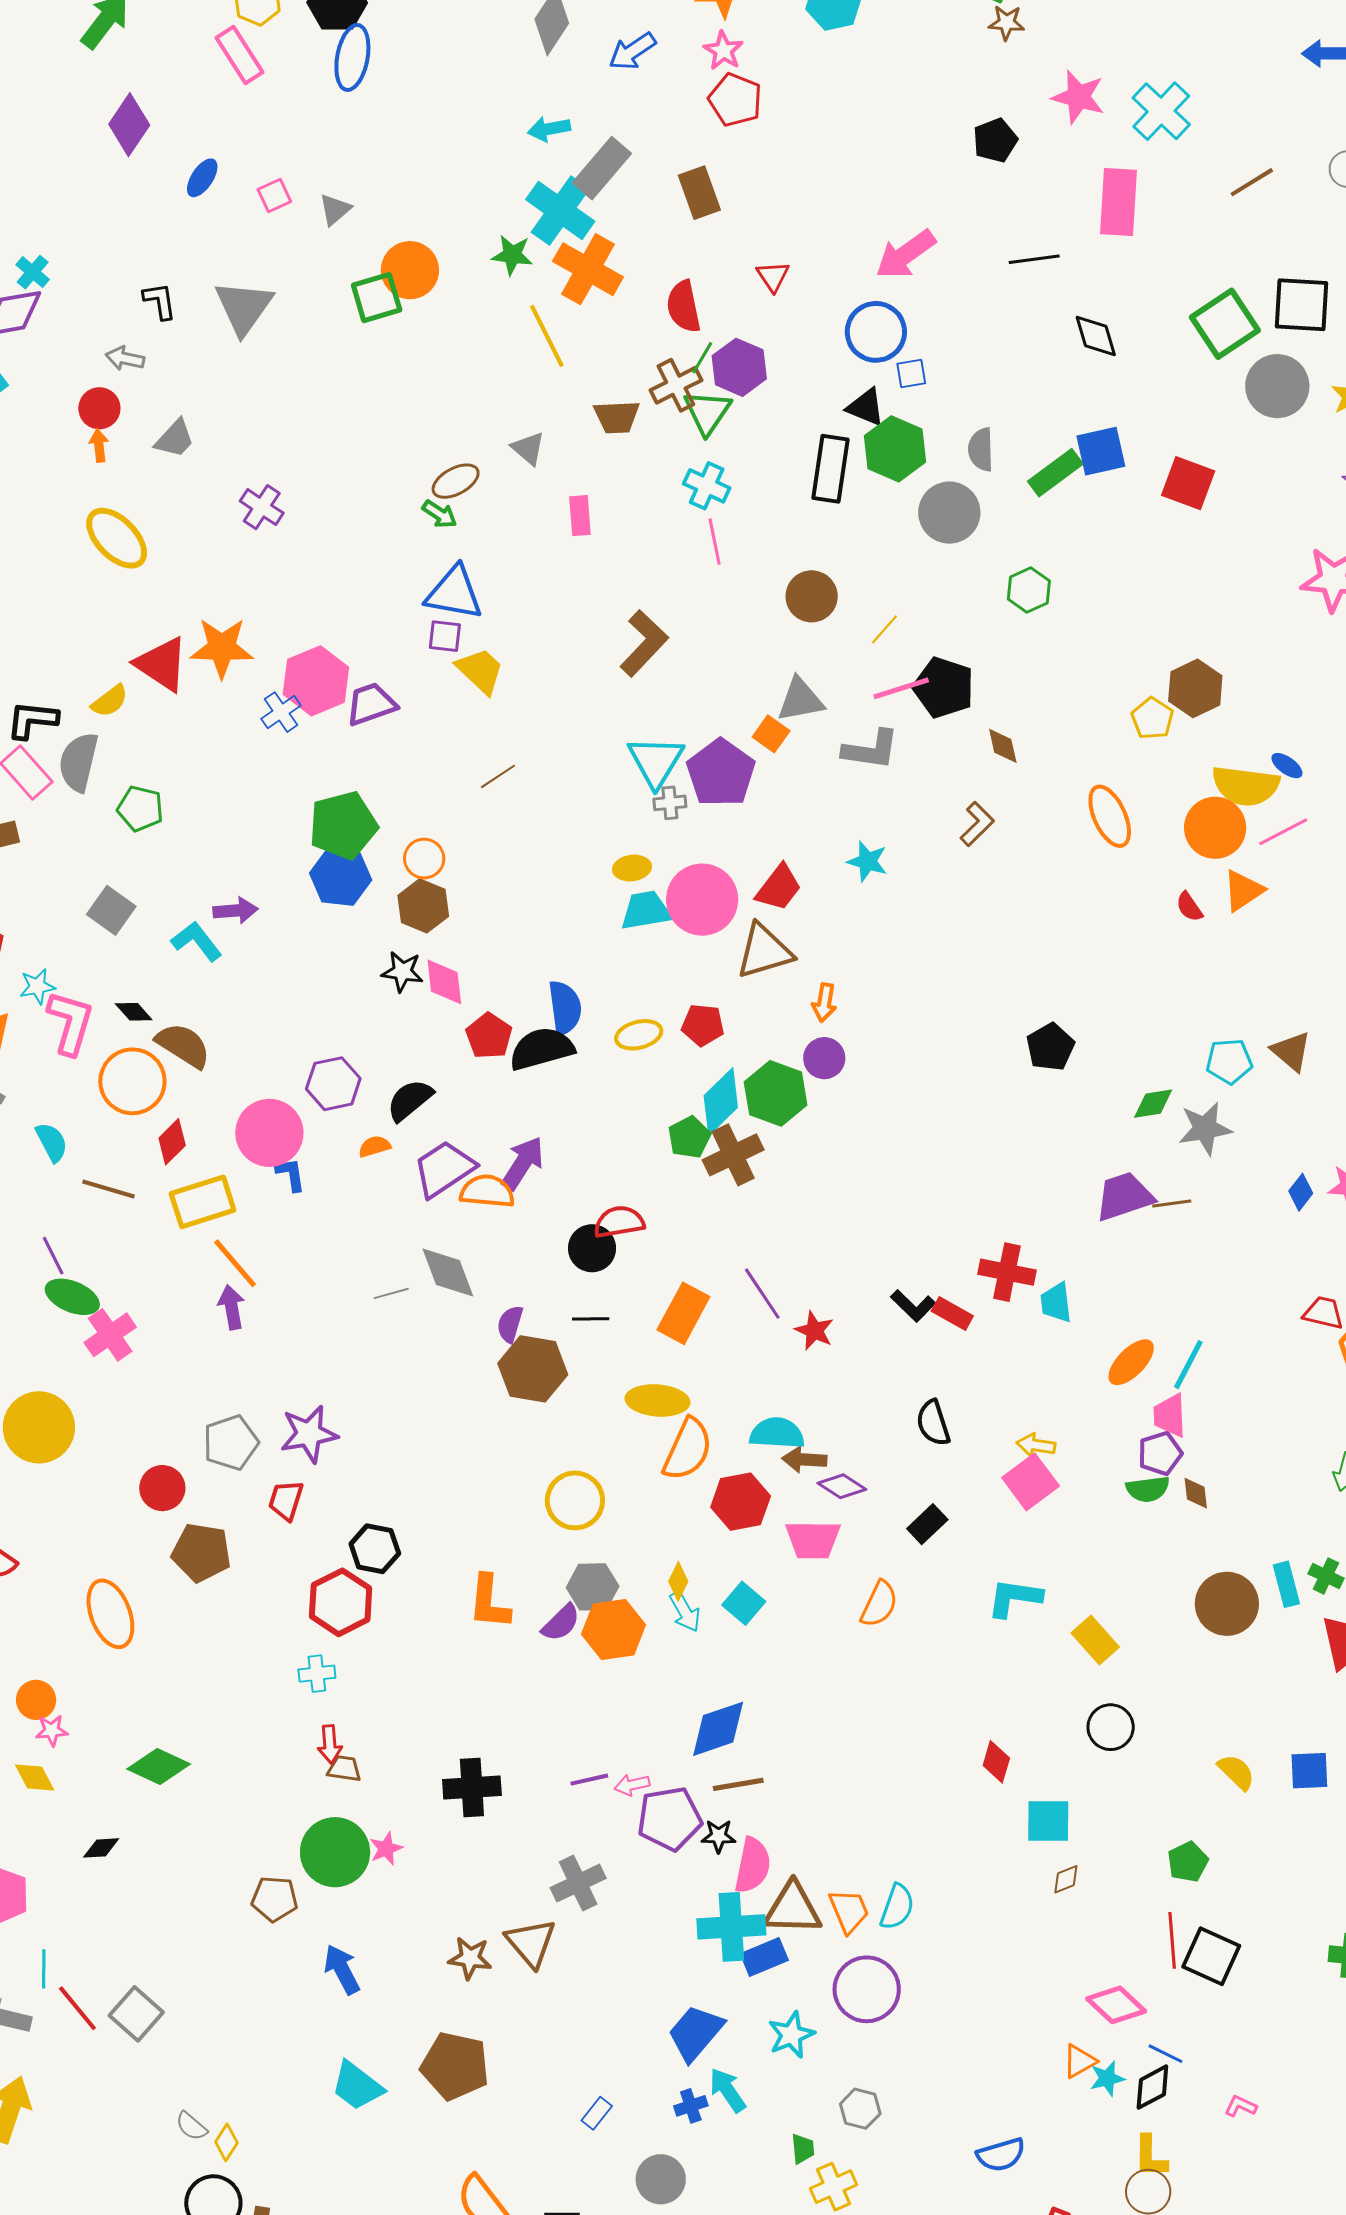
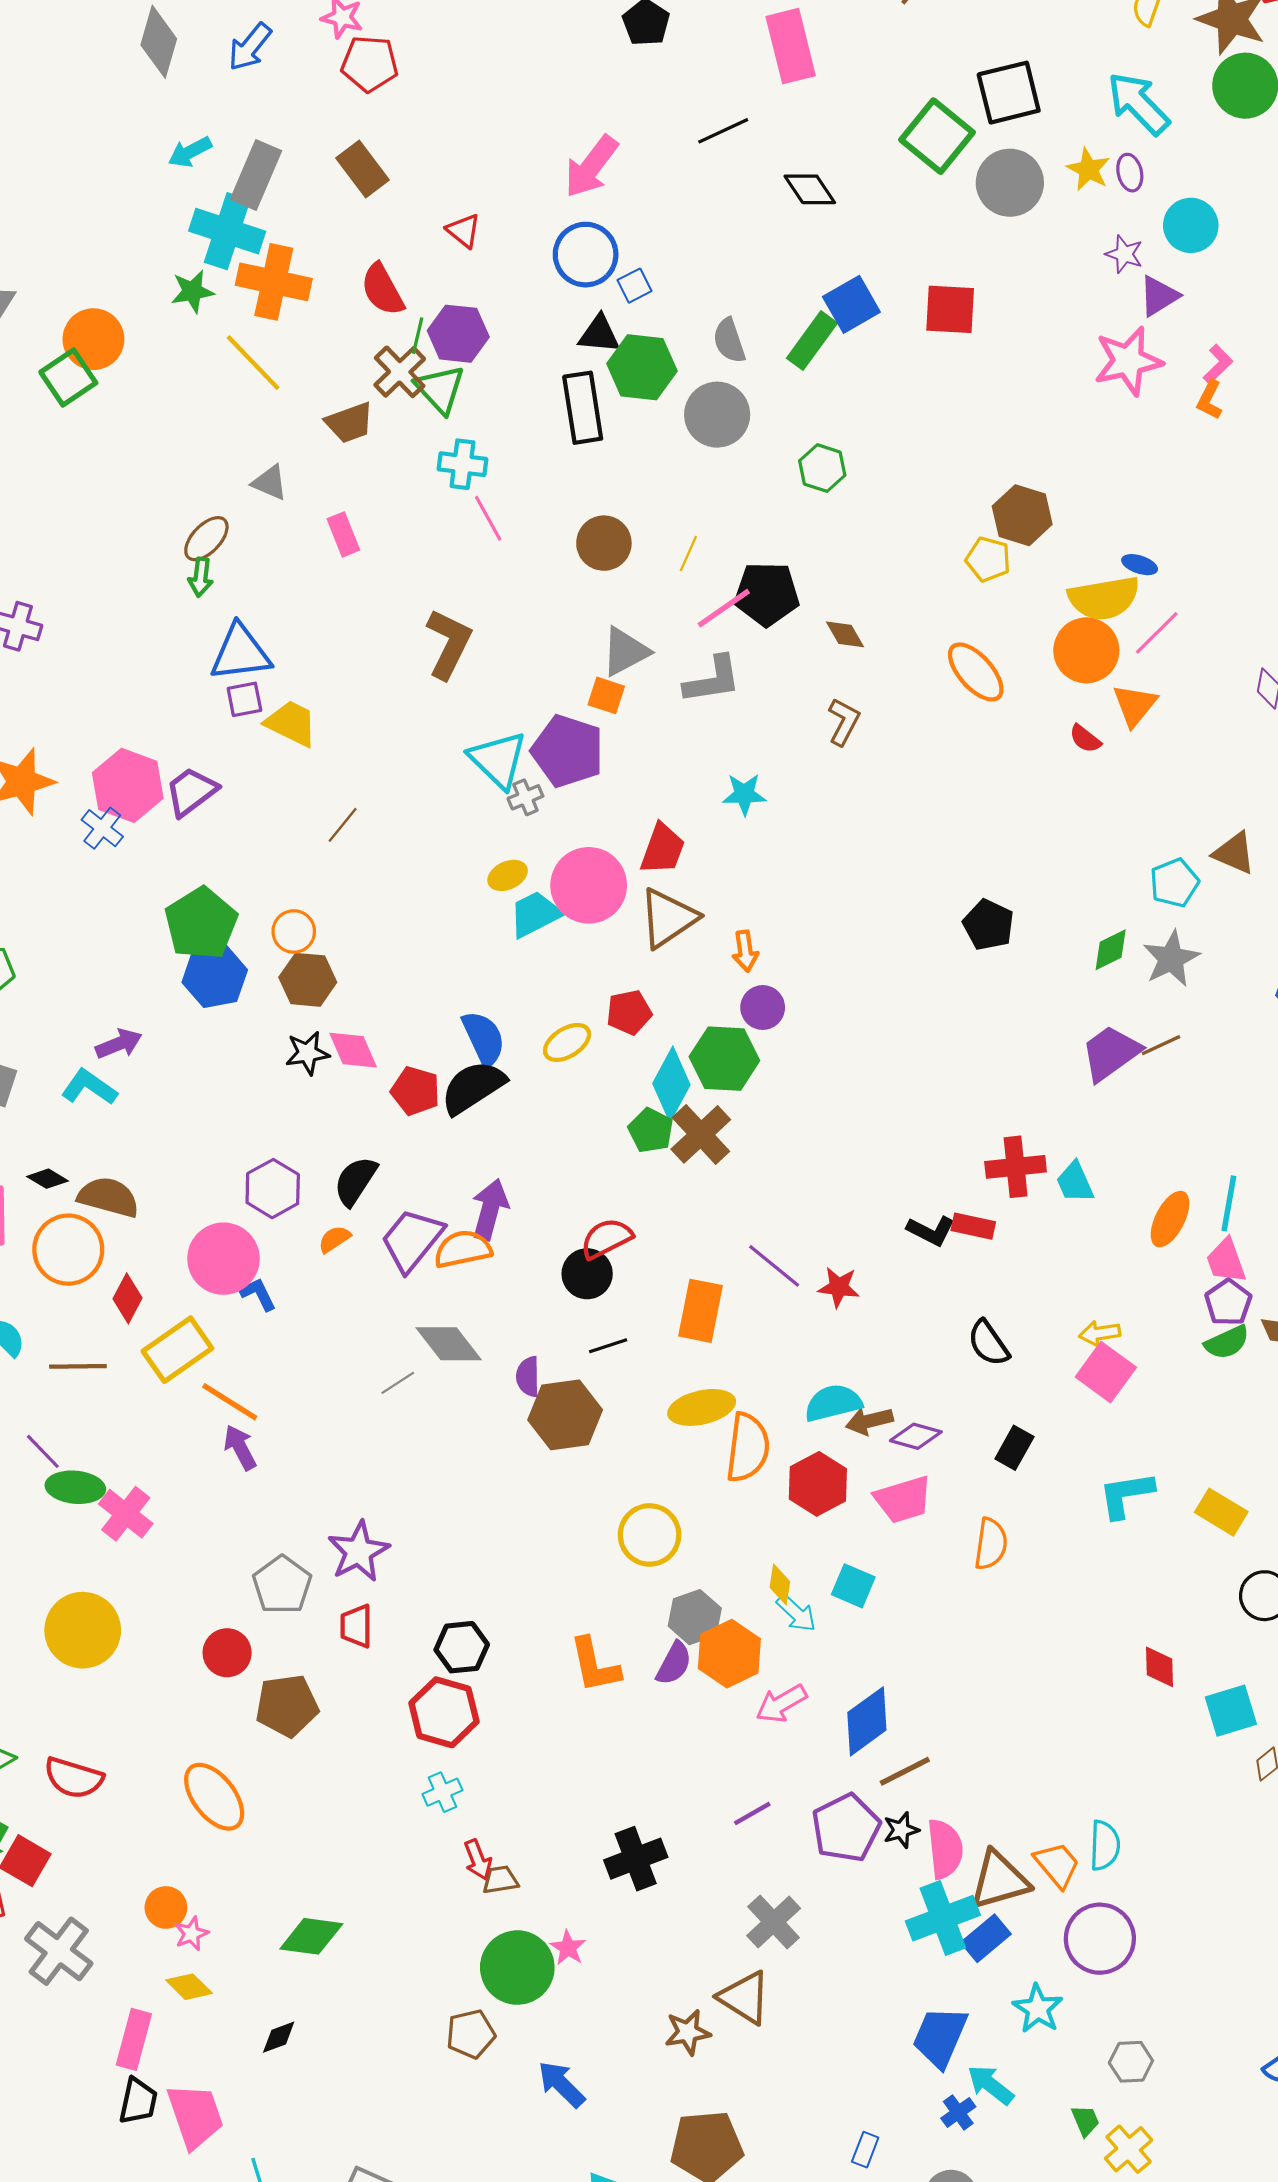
green arrow: (440, 514) -> (201, 577), turned 81
pink arrow: (632, 1785) -> (781, 1704), moved, size x1.4

